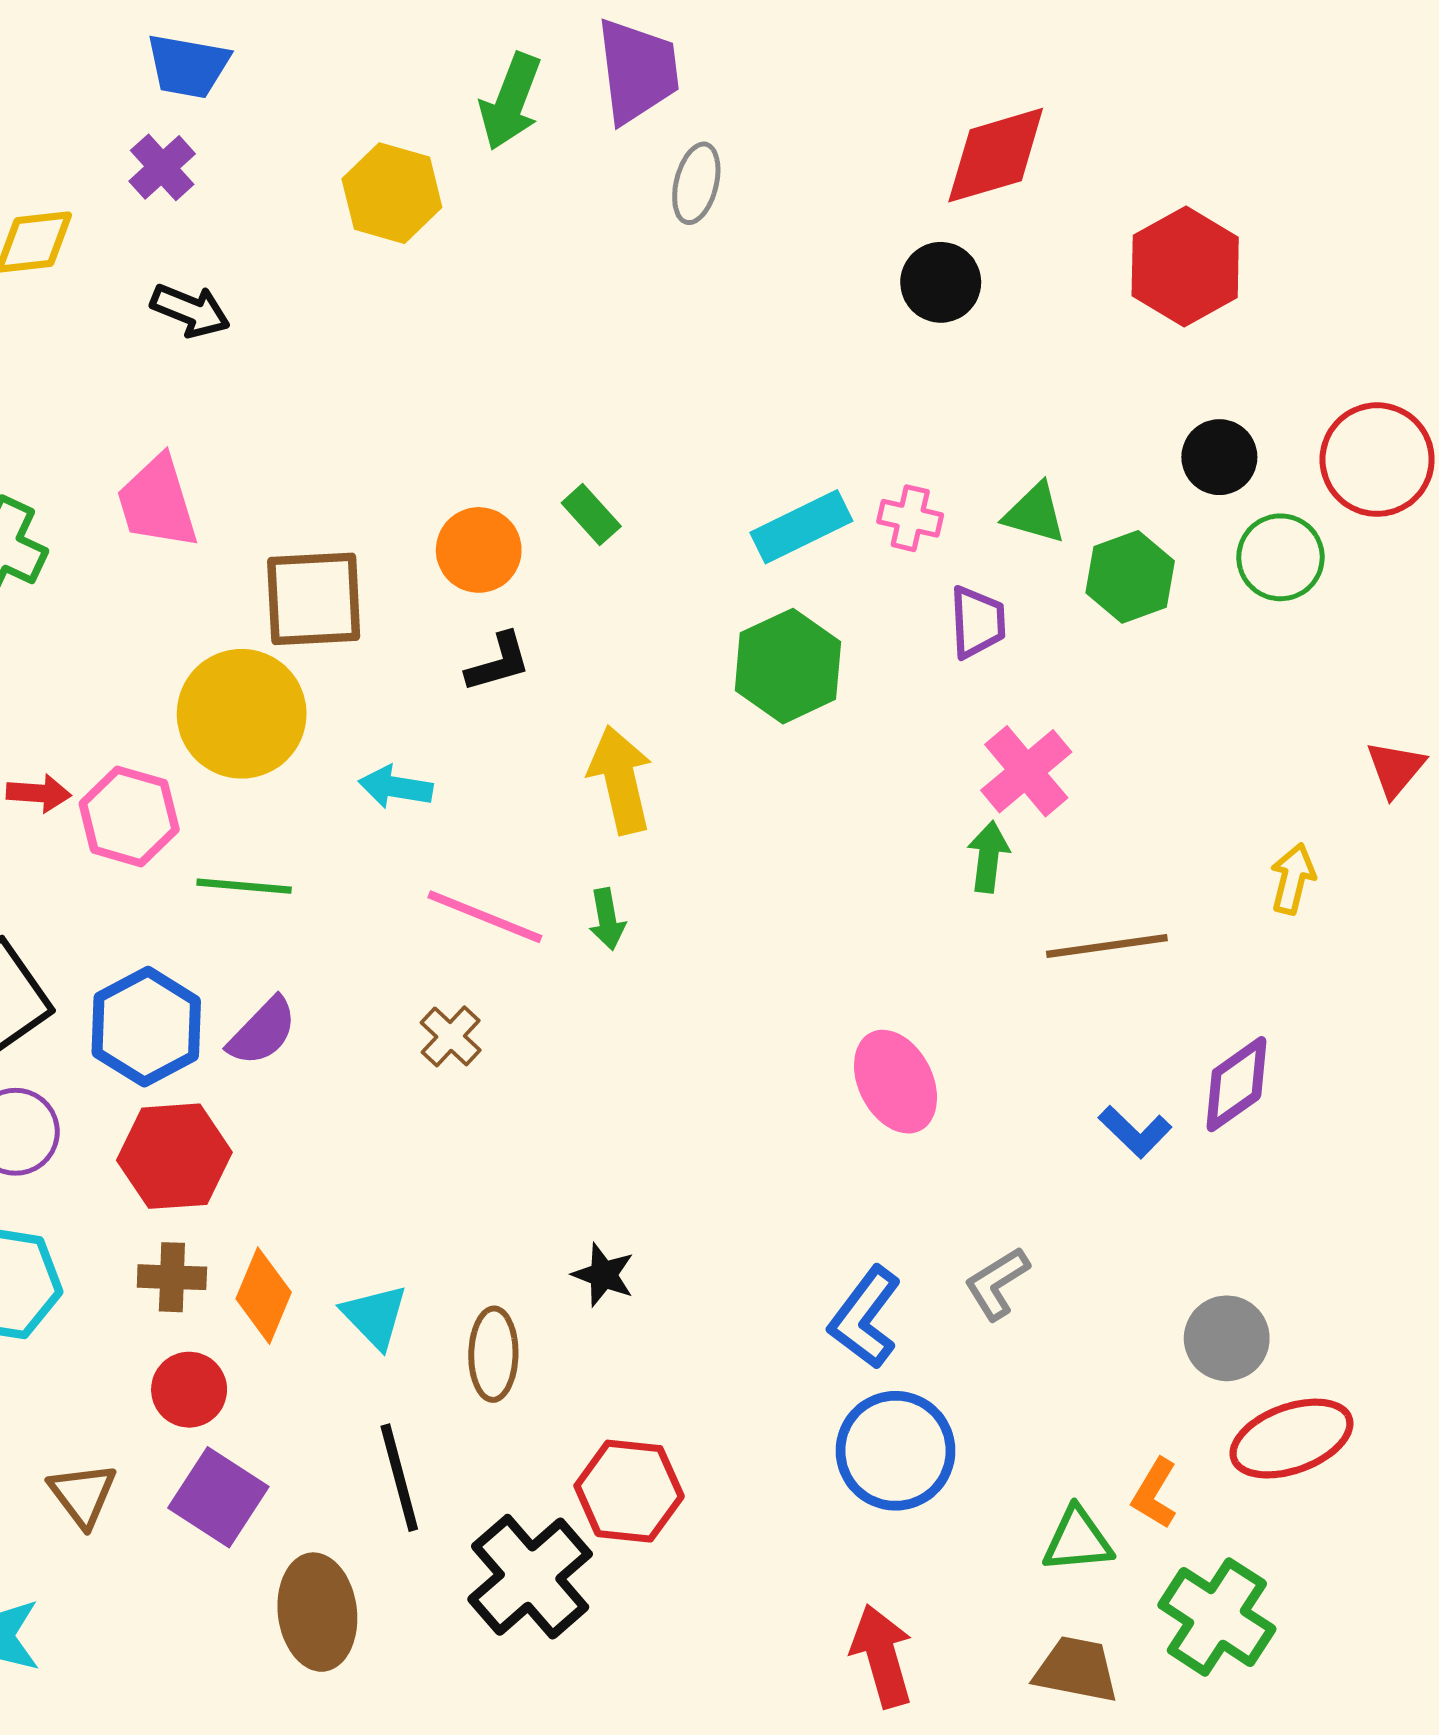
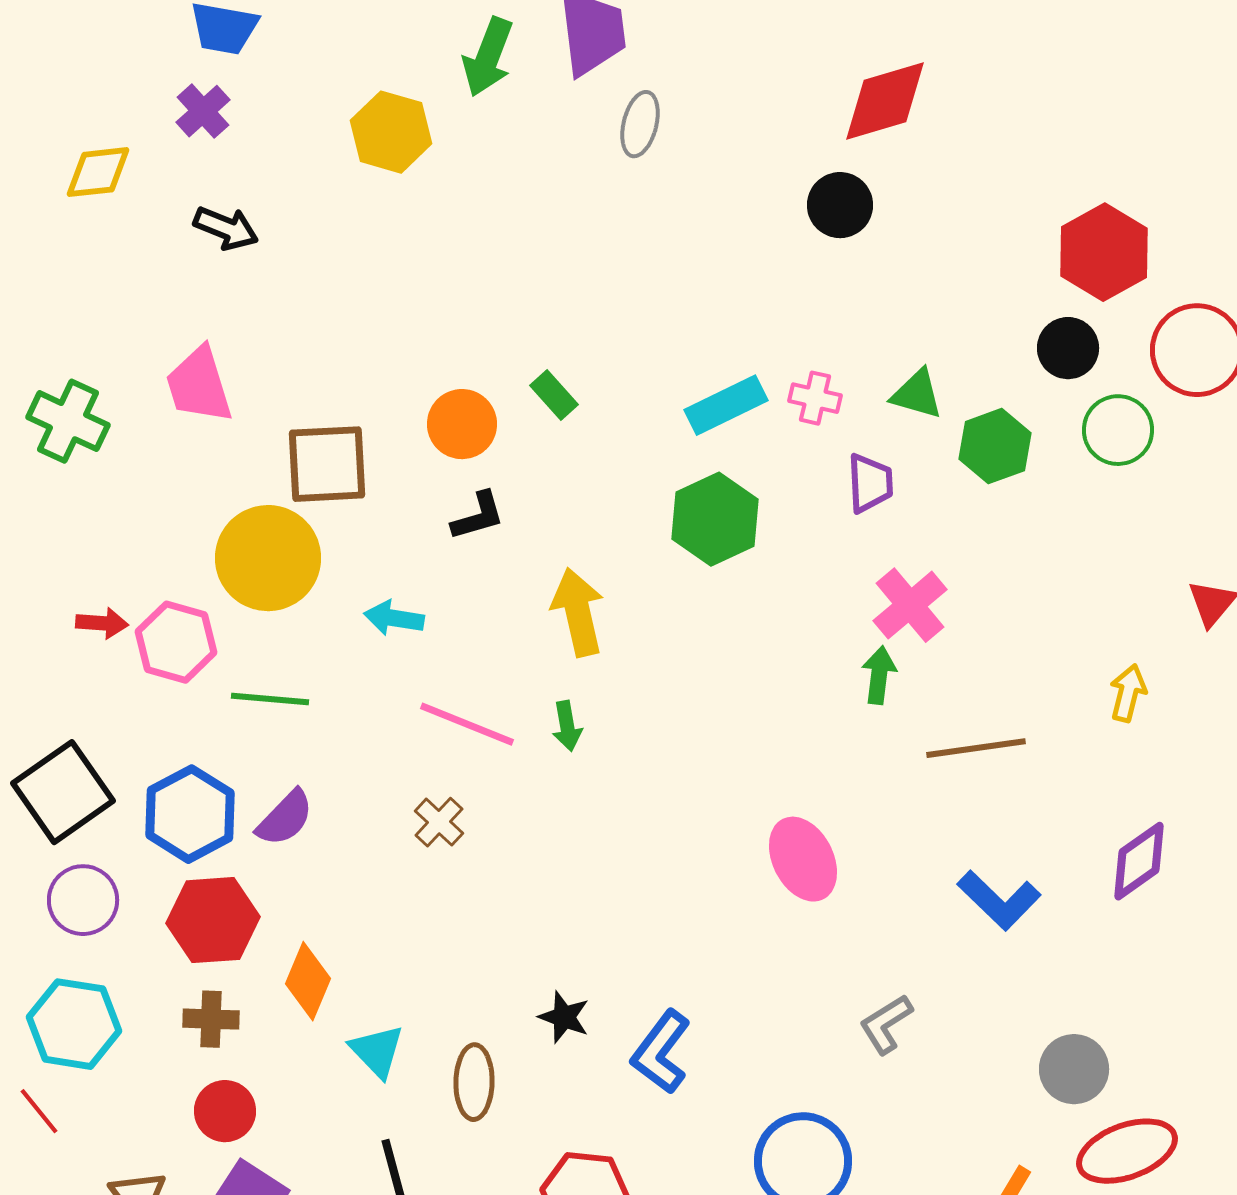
red hexagon: (1185, 266) -> (1104, 252), moved
purple diamond: (1236, 1084) -> (1139, 861), moved
blue L-shape: (1135, 1132) -> (999, 900), size x1.4
orange diamond: (264, 1296) -> (308, 981), moved
blue L-shape: (865, 1318) -> (661, 1052), moved

